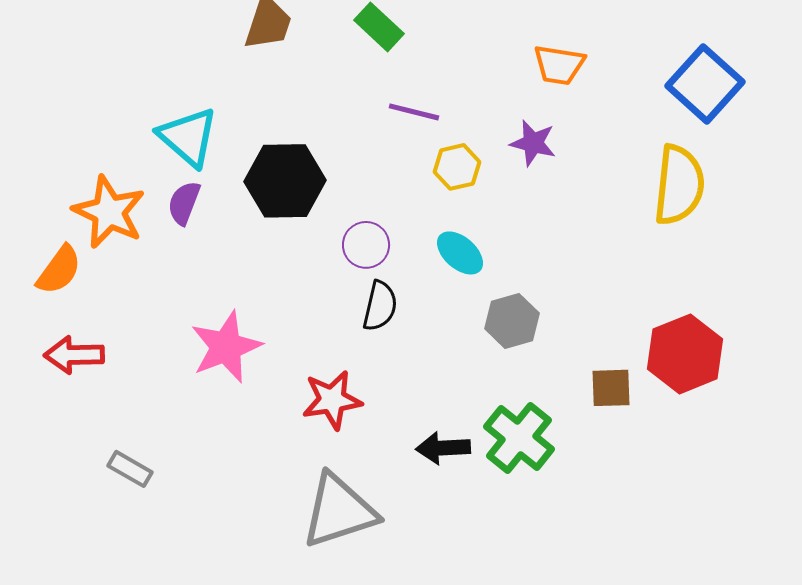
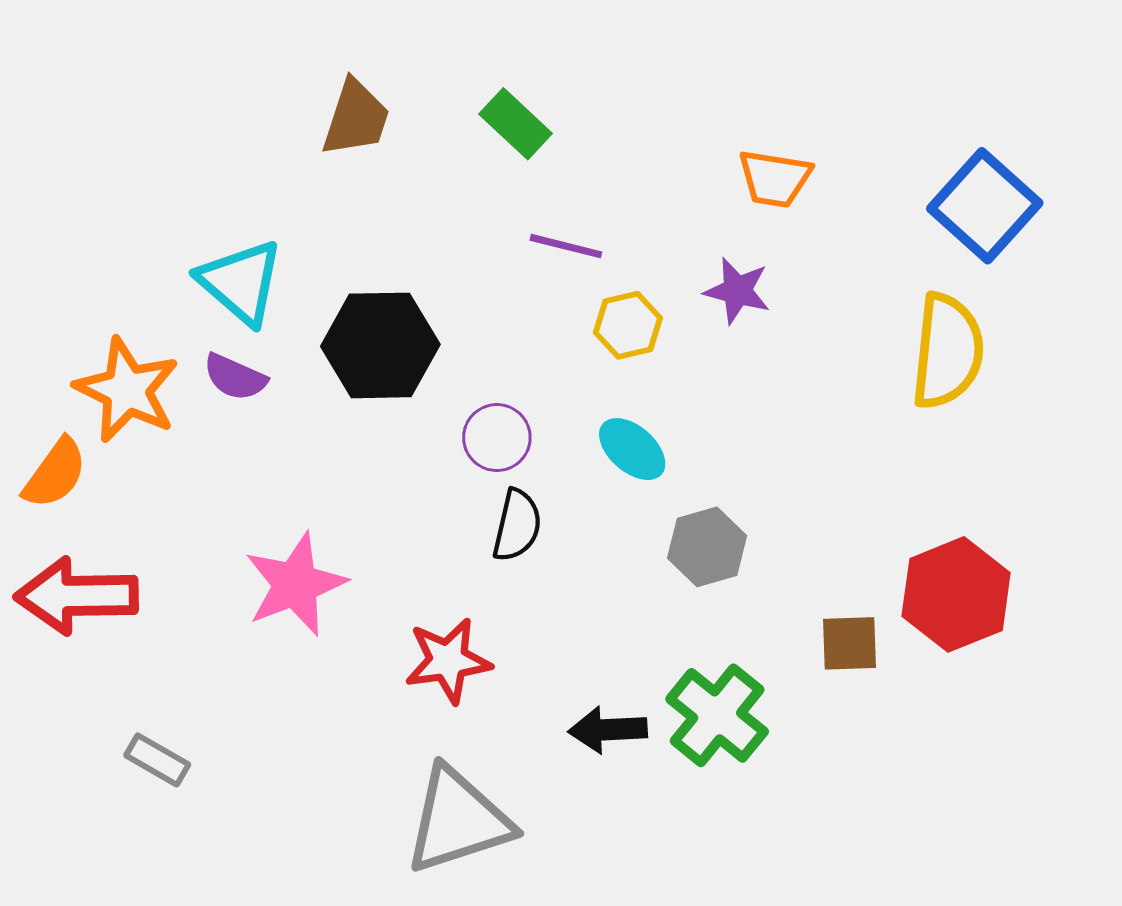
purple semicircle: (184, 203) -> (235, 377), turned -87
red arrow: (74, 355) -> (77, 596), size x1.4

